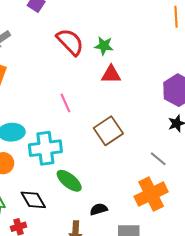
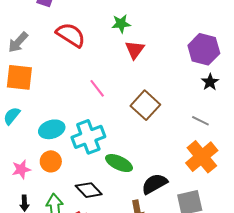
red semicircle: (70, 42) -> (71, 35), moved
red triangle: (111, 74) -> (135, 50), turned -40
black semicircle: (99, 209) -> (154, 184), size x1.5

